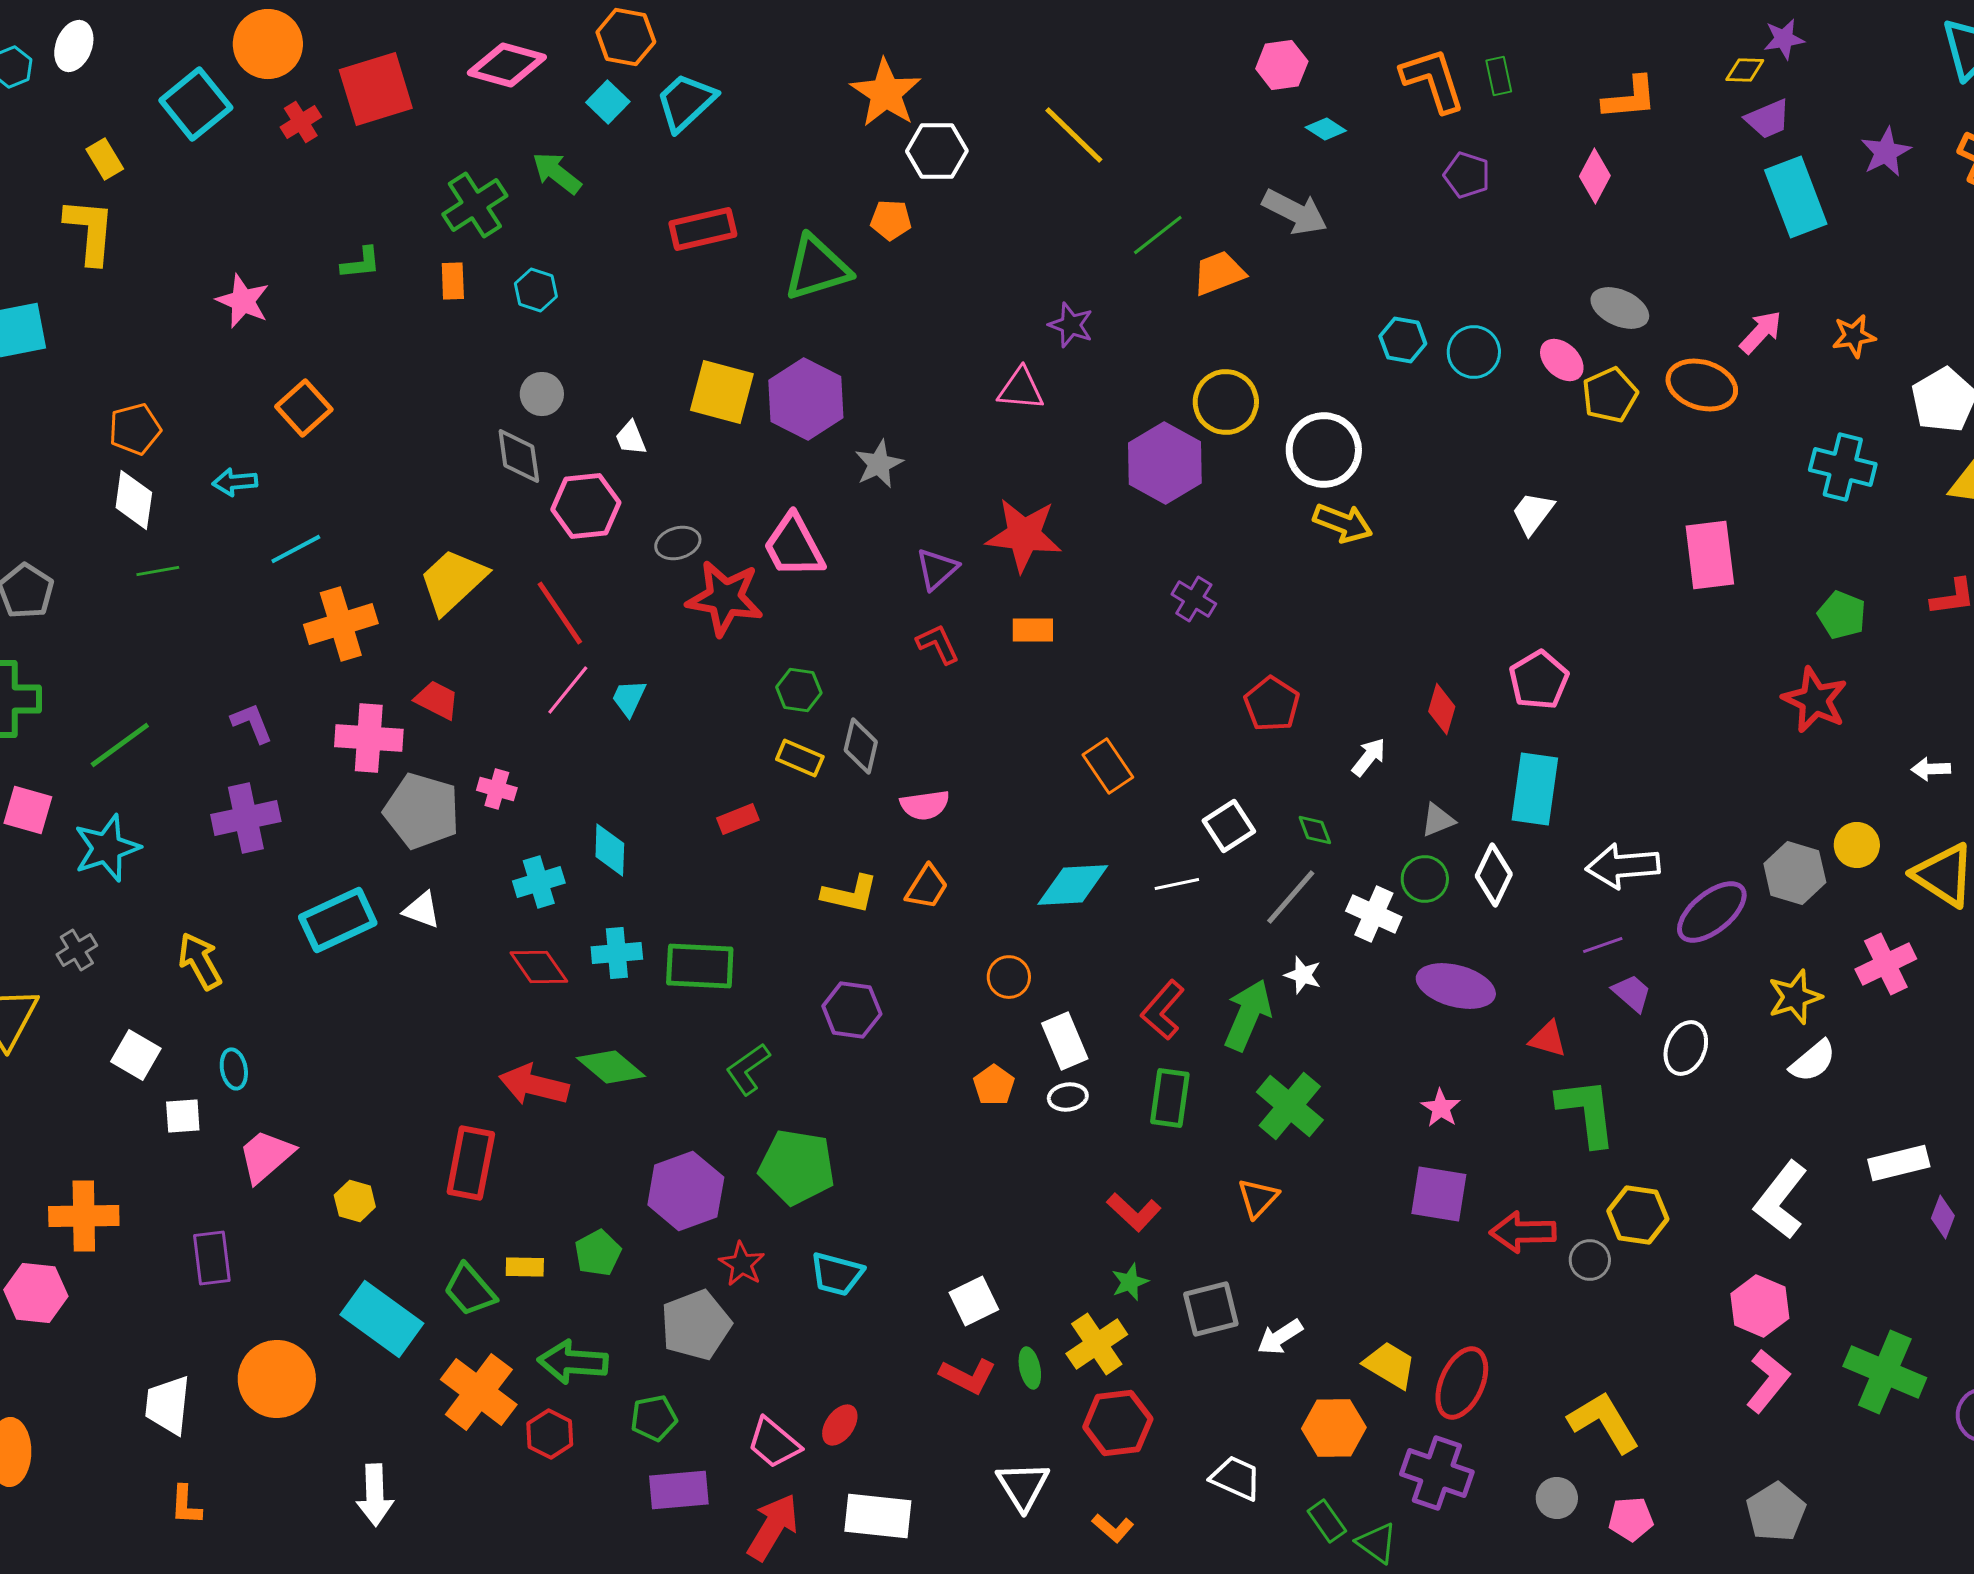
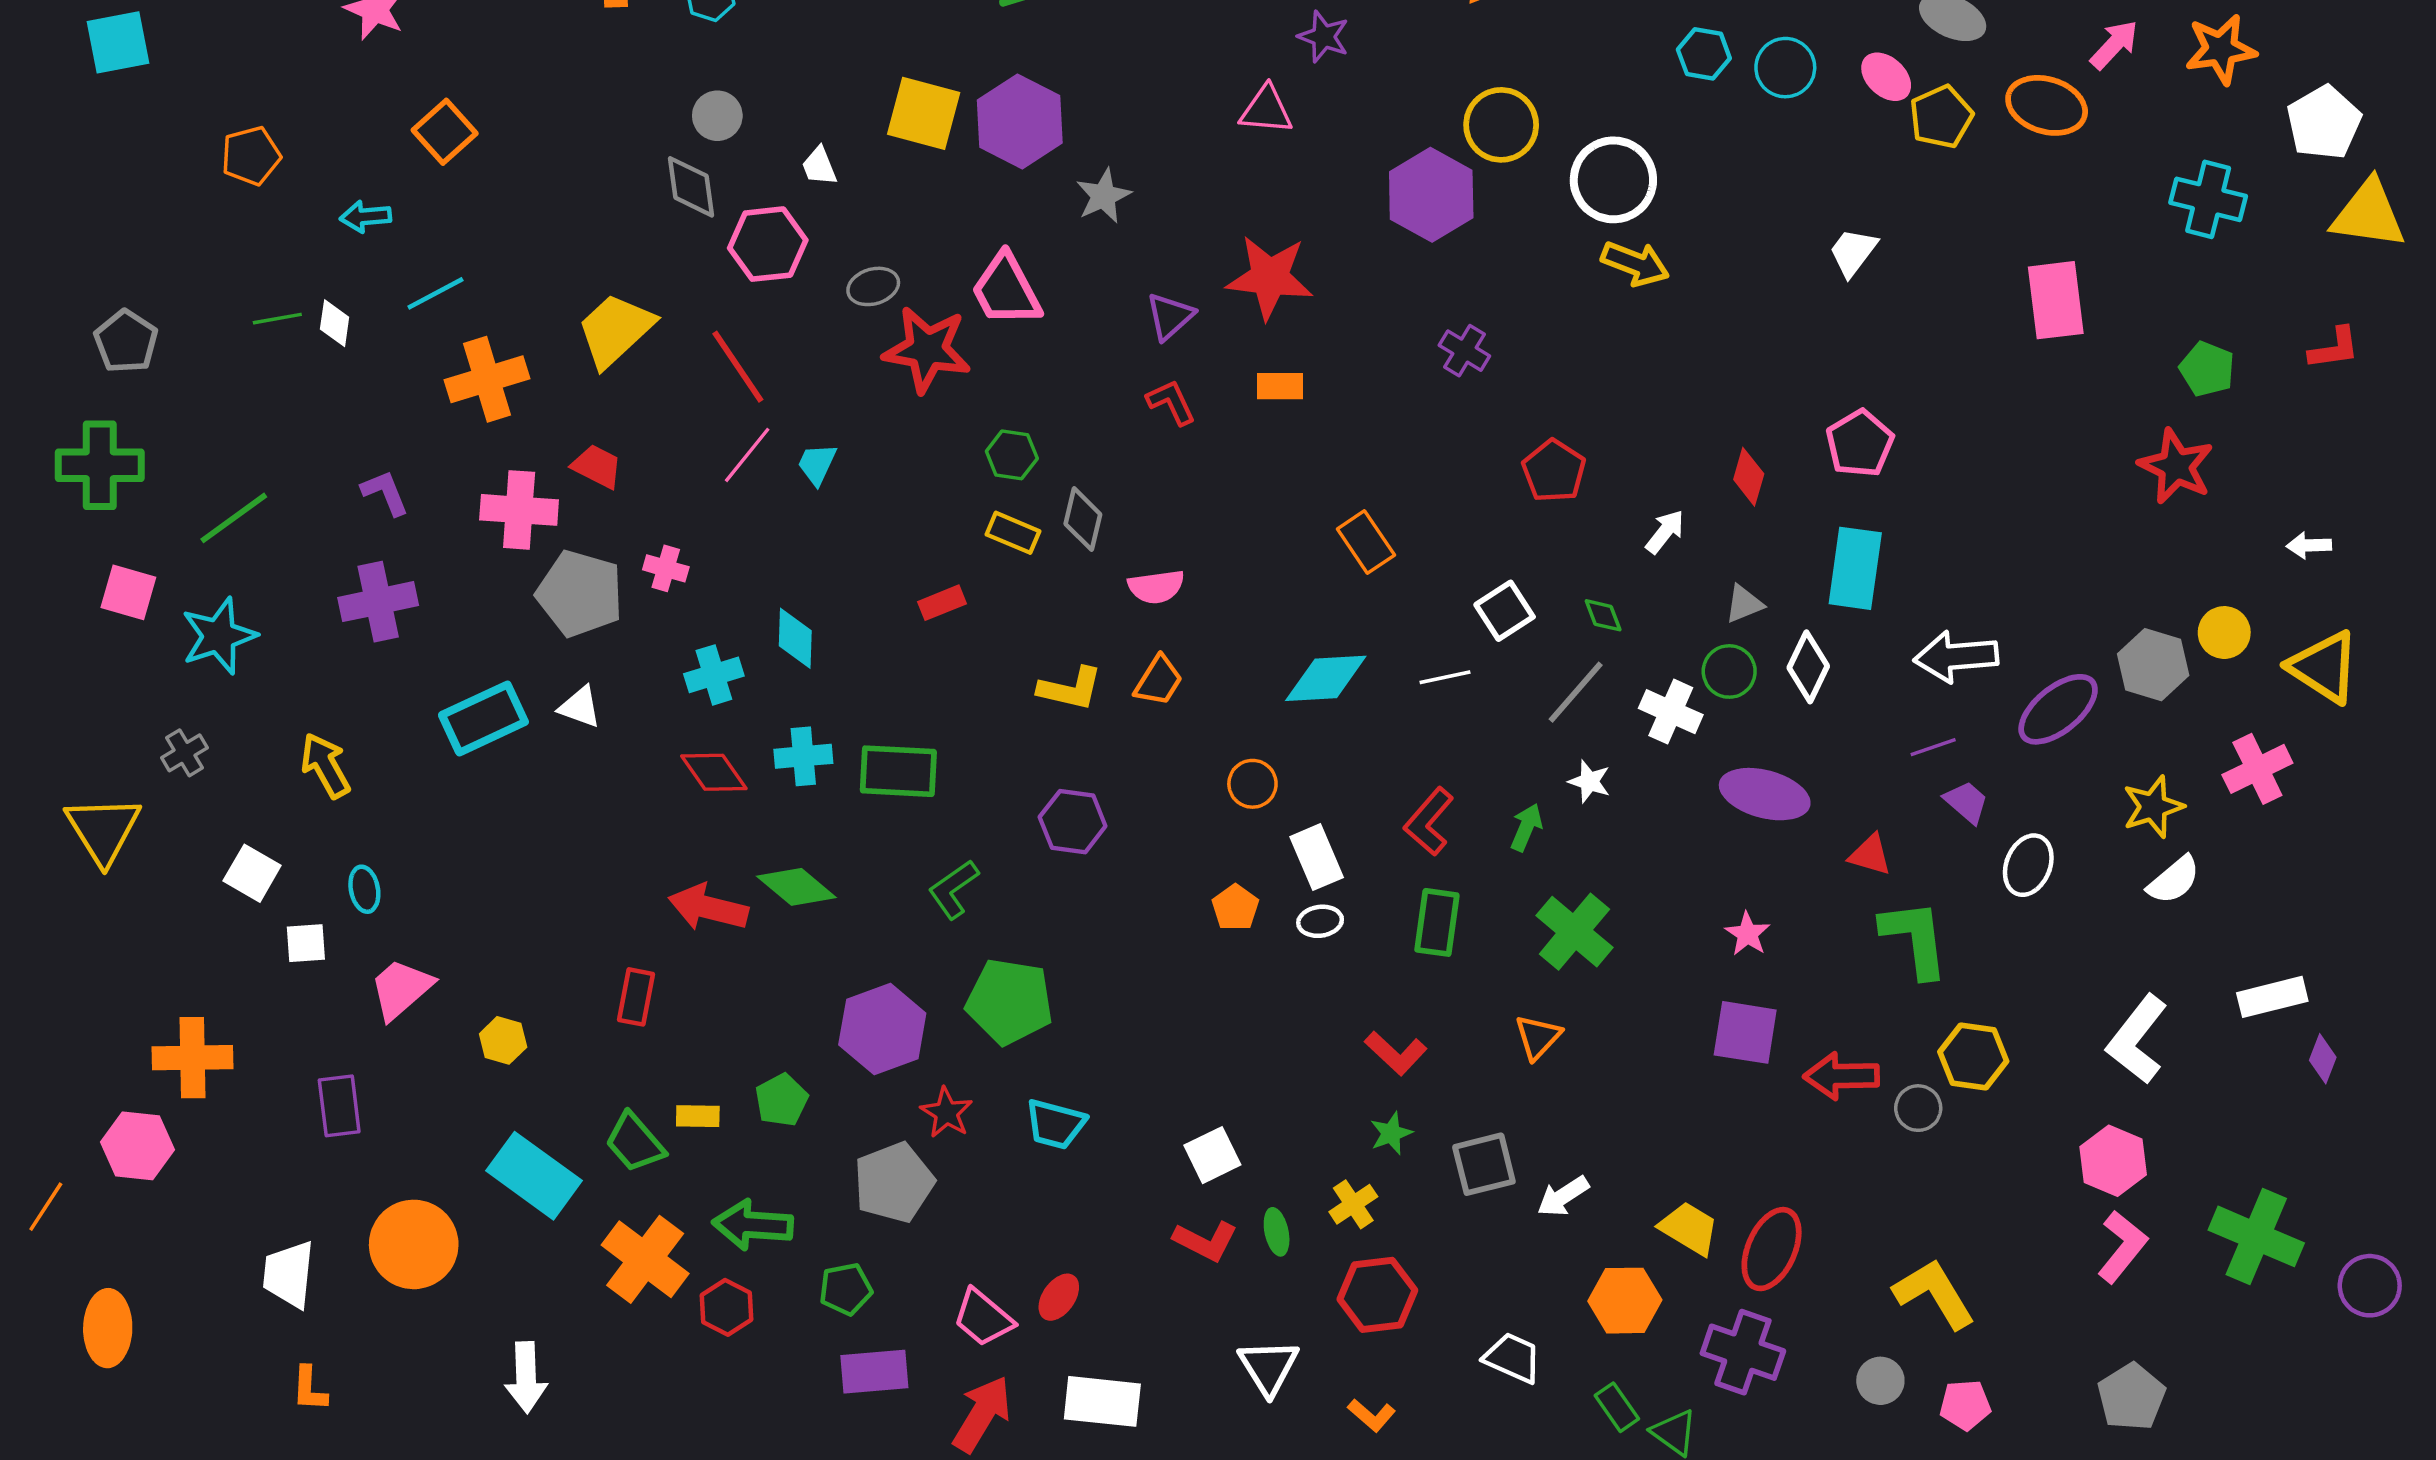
orange star: (1854, 336) -> (2221, 49), size x1.4
white diamond: (134, 500) -> (335, 323), moved, size x0.7
green arrow: (1248, 1015) -> (1526, 827), size x0.6
red rectangle: (471, 1163) -> (636, 997), size x0.7
yellow cross: (1097, 1344) -> (1353, 1204), size x0.7

